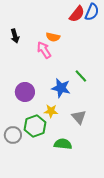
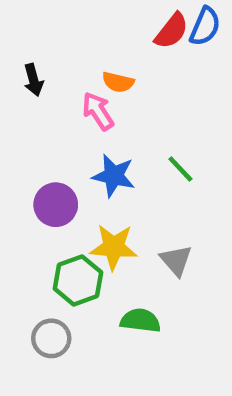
blue star: (61, 88) -> (114, 176), moved
yellow star: (51, 111) -> (114, 247), size x1.5
gray circle: (13, 135) -> (51, 338), moved

